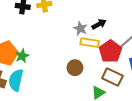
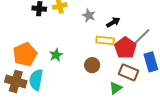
gray star: (80, 28) -> (89, 15), moved
green star: (22, 56) -> (56, 55), moved

